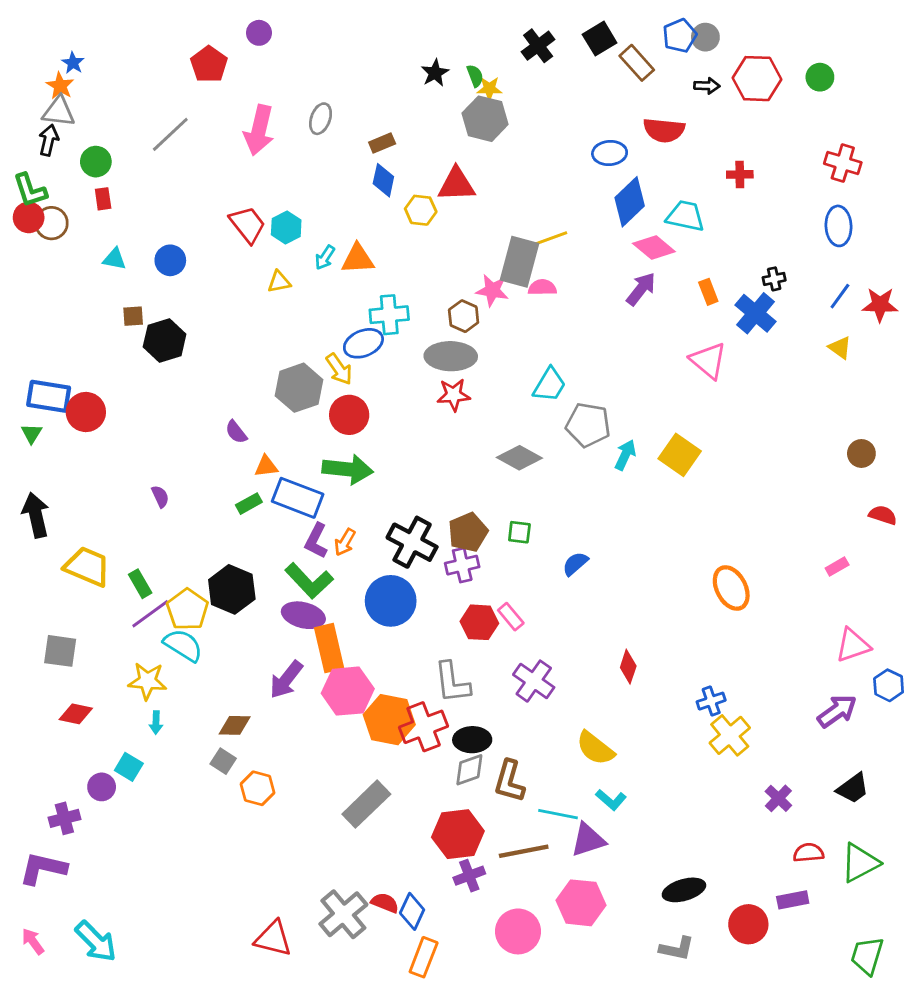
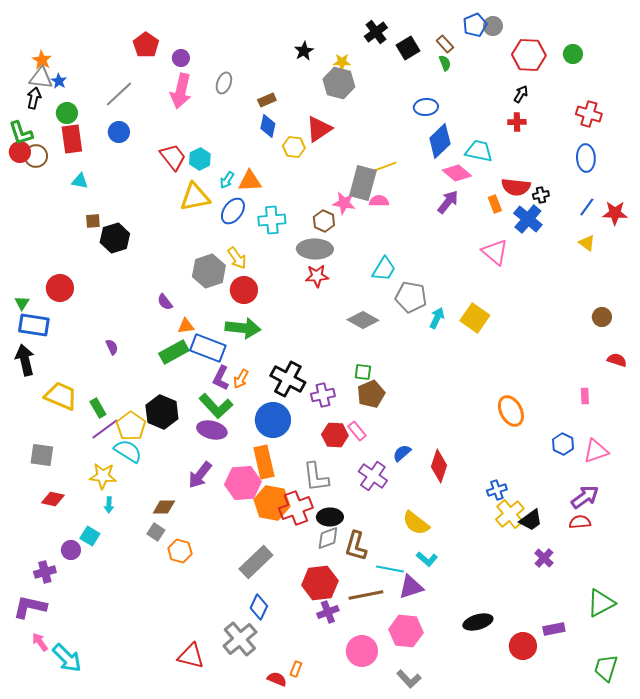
purple circle: (259, 33) -> (181, 58), moved
black square: (600, 39) -> (408, 48), moved
blue star: (73, 63) -> (59, 81), moved
brown rectangle: (637, 63) -> (445, 44), size x0.7
green semicircle: (475, 76) -> (445, 63), moved
black arrow: (707, 86) -> (521, 94), moved, turned -60
red semicircle: (664, 130) -> (516, 187), moved
red triangle: (456, 184) -> (319, 129), turned -32
red rectangle: (103, 199) -> (72, 139), size x1.8
blue circle: (170, 260) -> (119, 132), moved
yellow triangle: (279, 282) -> (195, 197), size x1.8
blue ellipse: (363, 343) -> (233, 211), moved, turned -32
blue rectangle: (49, 396) -> (34, 325), moved
green rectangle: (249, 504) -> (174, 352), size x1.6
brown pentagon: (468, 532) -> (371, 394), moved
blue semicircle: (575, 564) -> (402, 453), moved
pink rectangle: (837, 567) -> (585, 396), turned -63
orange rectangle: (329, 648) -> (264, 462), moved
red diamond: (628, 667) -> (439, 466), size x1.4
blue hexagon: (889, 685) -> (563, 444), moved
black trapezoid: (853, 788) -> (531, 520), moved
red semicircle: (808, 853) -> (580, 522), moved
red semicircle: (385, 903) -> (277, 679), moved
blue diamond: (412, 911) -> (259, 607), moved
pink arrow: (33, 941) -> (40, 642), moved
gray L-shape: (677, 949) -> (409, 679), moved, turned 35
orange rectangle: (424, 957) -> (296, 669), size x0.6

